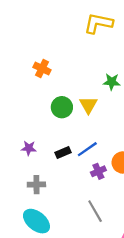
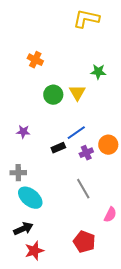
black rectangle: (63, 153) -> (58, 148), moved
gray cross: (36, 185) -> (18, 173), moved

